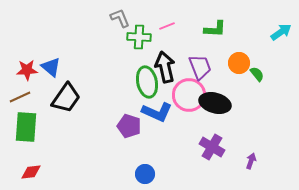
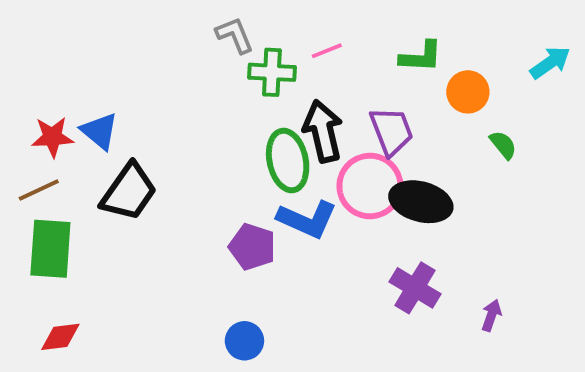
orange circle: (239, 63) -> (468, 92), moved
blue circle: (145, 174) -> (244, 341), moved

